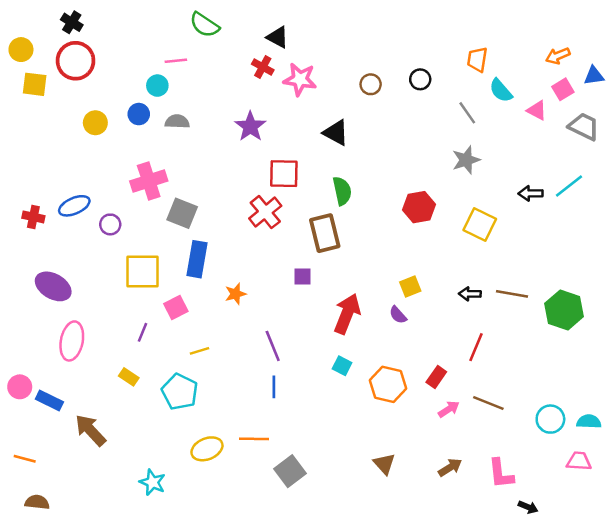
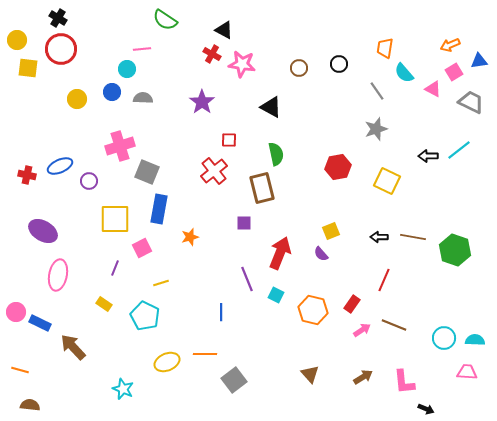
red square: (284, 174) -> (229, 140), size x0.6
purple line: (273, 346) -> (247, 279), moved

